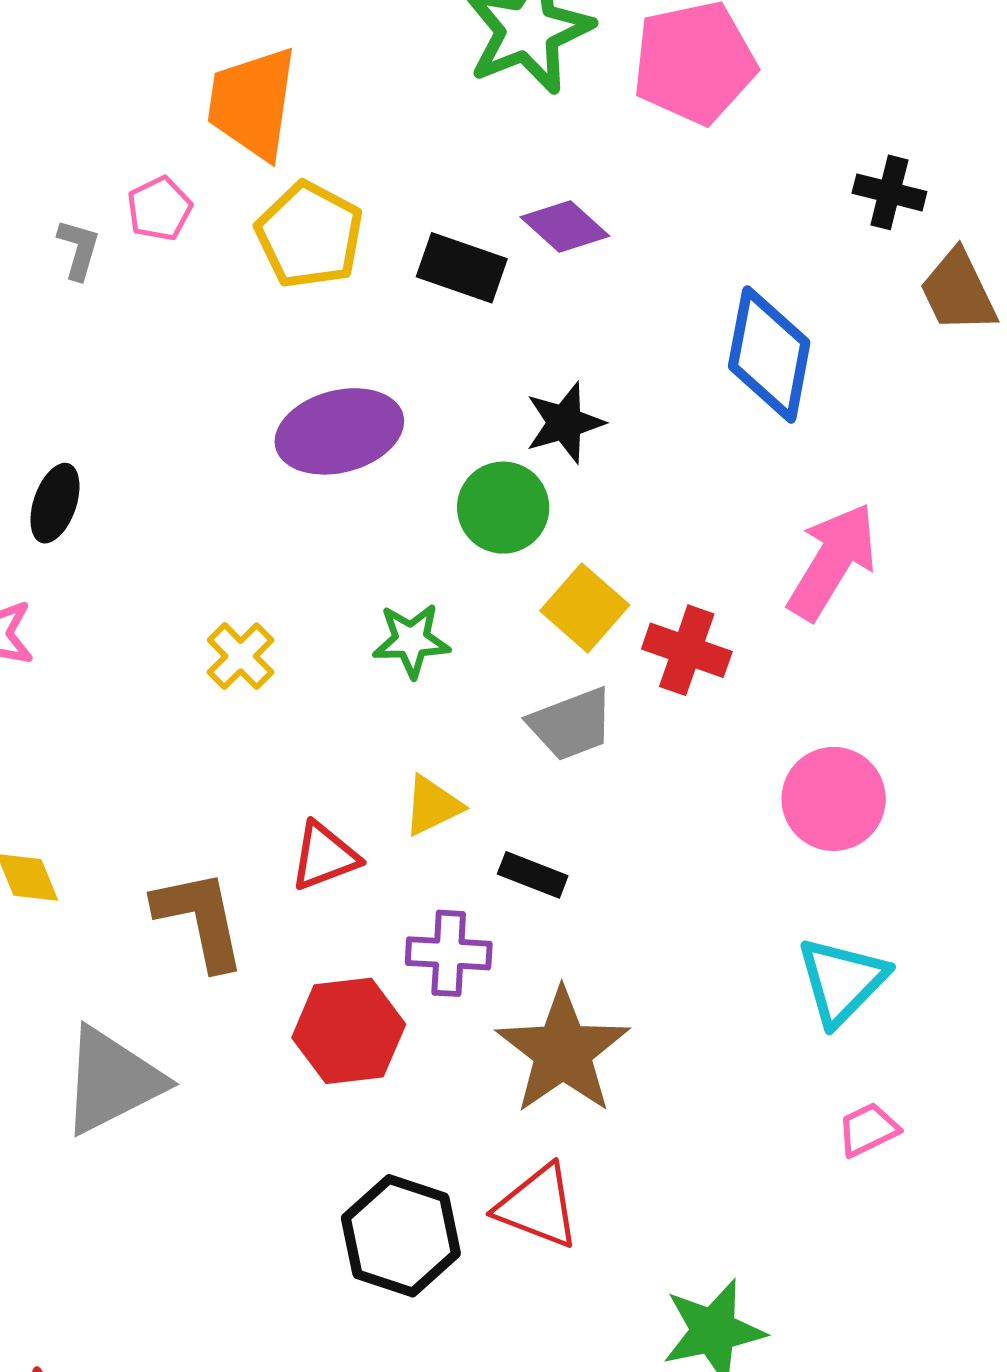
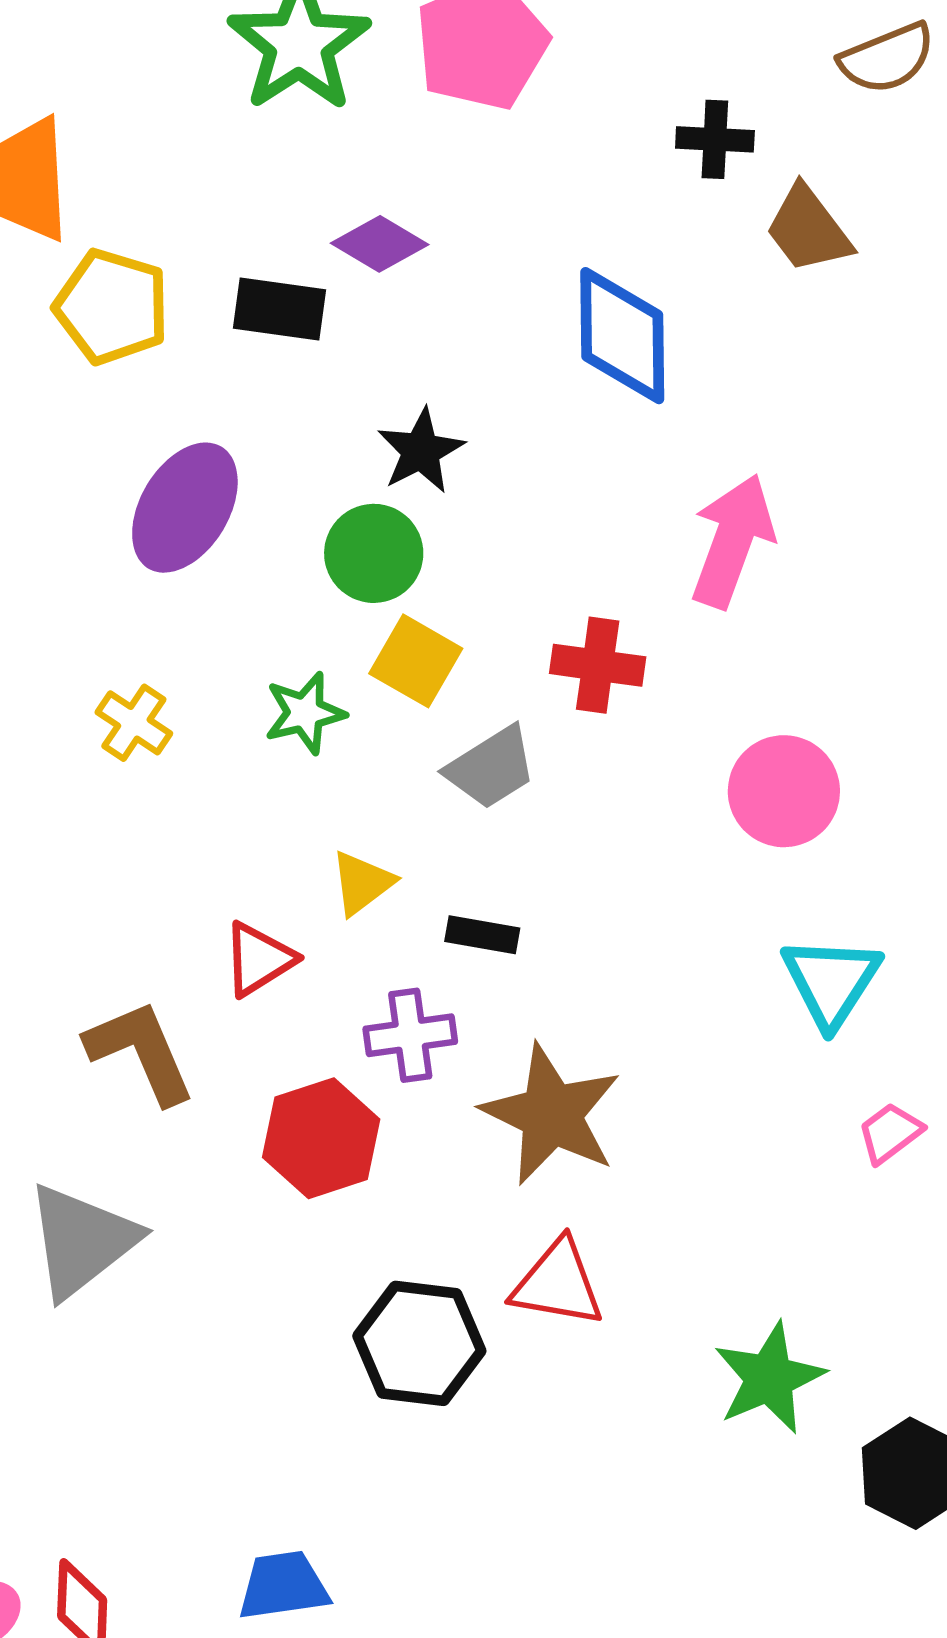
purple ellipse: (339, 431) -> (185, 508), turned -33
yellow square: (585, 608) -> (416, 661), moved
yellow cross: (241, 656) -> (134, 723), moved

